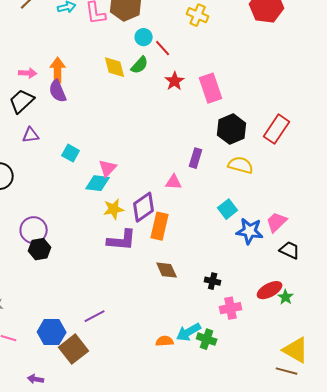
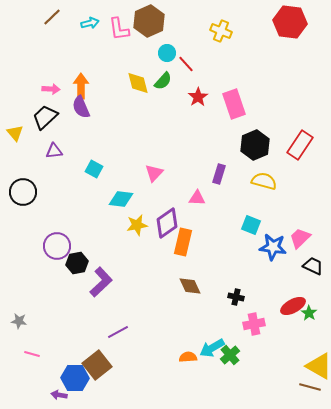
pink triangle: (108, 168) -> (154, 173), moved
cyan square: (228, 209) -> (251, 225), turned -30
purple L-shape: (122, 240) -> (101, 282), moved, turned -48
black hexagon: (40, 249) -> (77, 263), moved
blue hexagon: (52, 332) -> (75, 378), moved
green cross: (207, 339) -> (230, 355), turned 30

